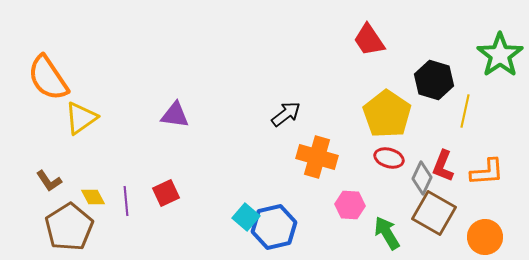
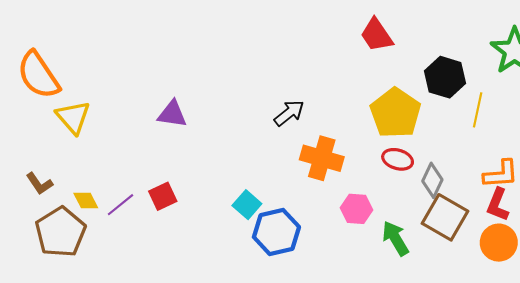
yellow triangle: (81, 118) -> (73, 117), turned -36
red L-shape: (443, 166) -> (498, 205), moved
purple line: (126, 201) -> (121, 205), turned 56
cyan square: (246, 217) -> (247, 205), moved

